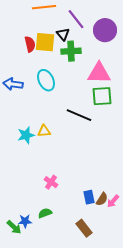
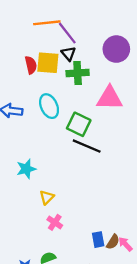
purple line: (76, 19) -> (67, 33), moved
green square: (102, 96) -> (79, 124), moved, turned 30
yellow triangle: (44, 131) -> (47, 197), moved, turned -40
pink arrow: (113, 201) -> (125, 244), turned 96

